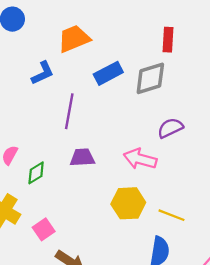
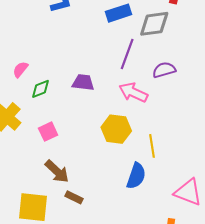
purple line: (69, 111) -> (127, 54), moved
yellow line: (172, 215) -> (152, 146), turned 50
pink square: (44, 229) -> (48, 132), moved

